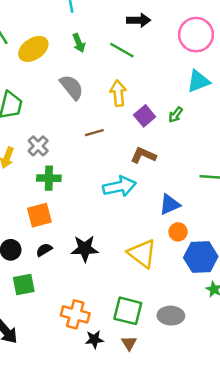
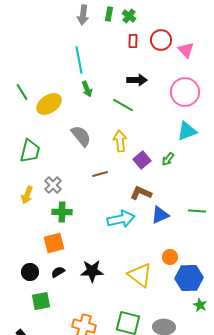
green arrow: (79, 43) -> (87, 89), moved
blue triangle: (170, 204) -> (160, 215), moved

